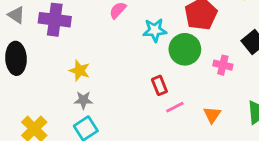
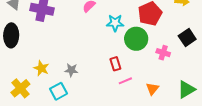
yellow star: (79, 71) -> (41, 68), moved
gray star: (83, 100) -> (71, 70), moved

